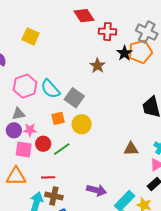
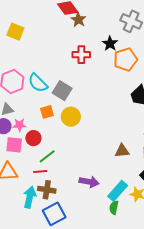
red cross: (107, 32) -> (81, 55), moved
orange pentagon: (140, 52) -> (125, 60), moved
brown star: (97, 66) -> (78, 20), moved
green line: (62, 149) -> (47, 156), moved
brown triangle: (131, 149) -> (122, 151), moved

